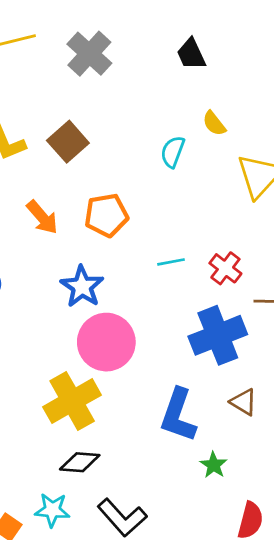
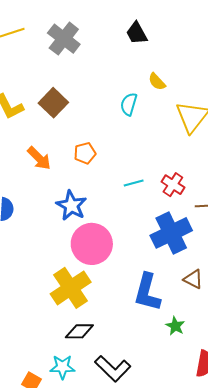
orange pentagon: (106, 215) -> (85, 153), size x0.7

